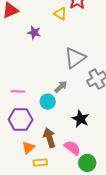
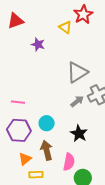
gray arrow: (61, 87) -> (77, 101), moved
cyan circle: (48, 102) -> (47, 123), moved
pink semicircle: (72, 148) -> (69, 162), turned 60

